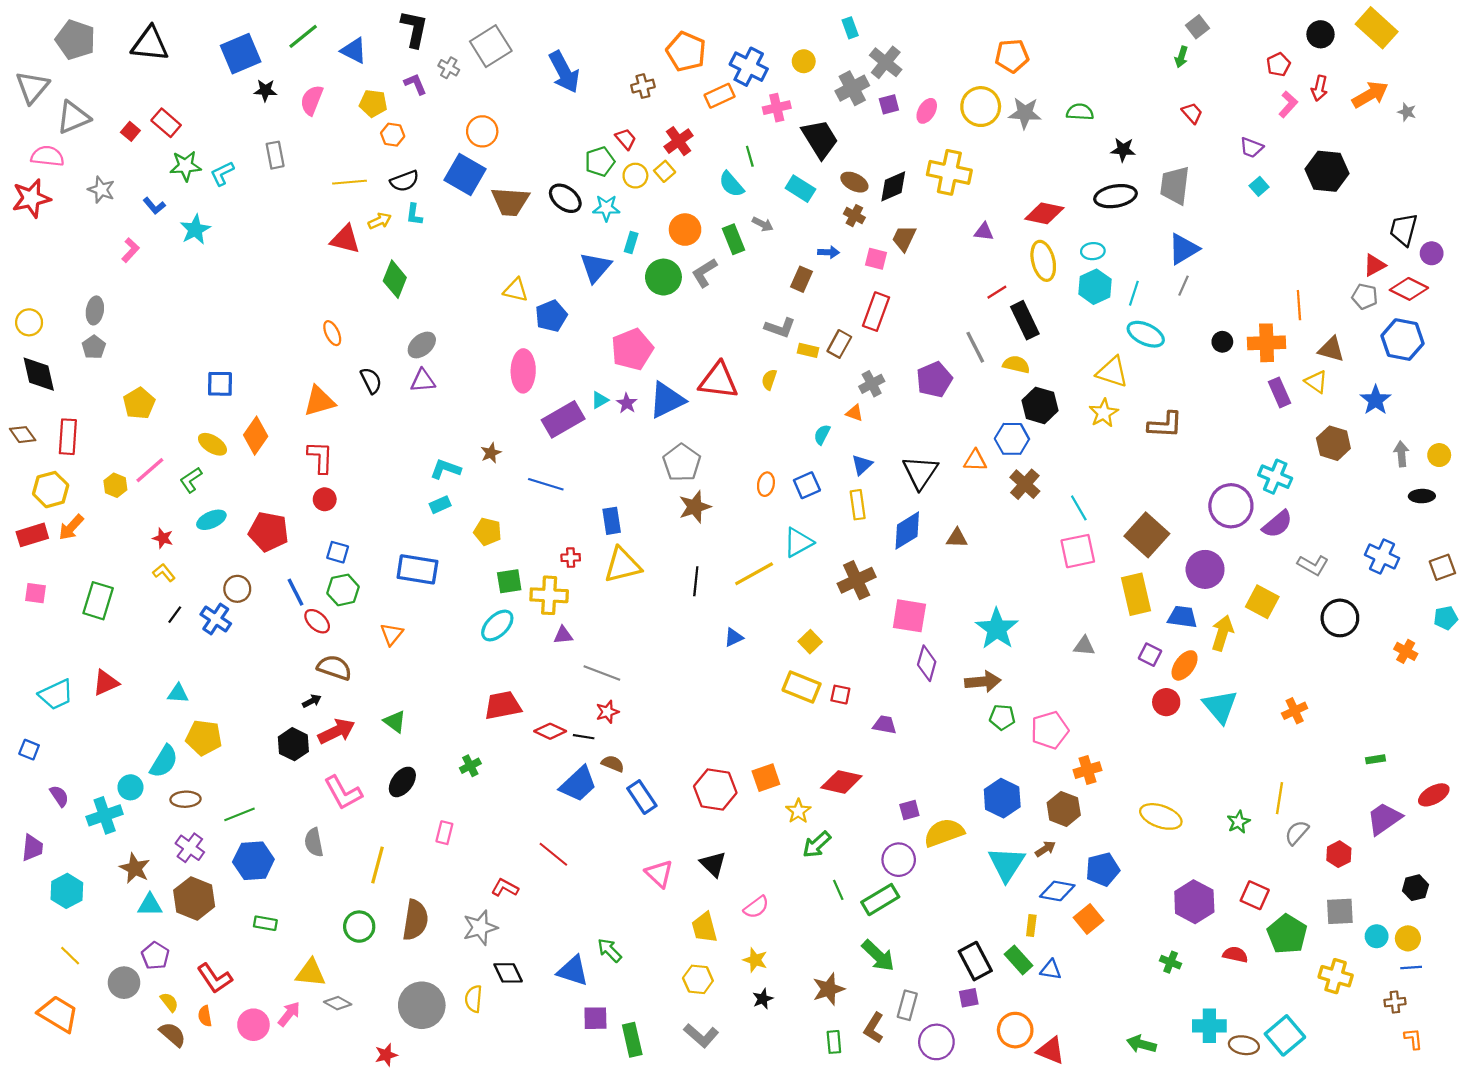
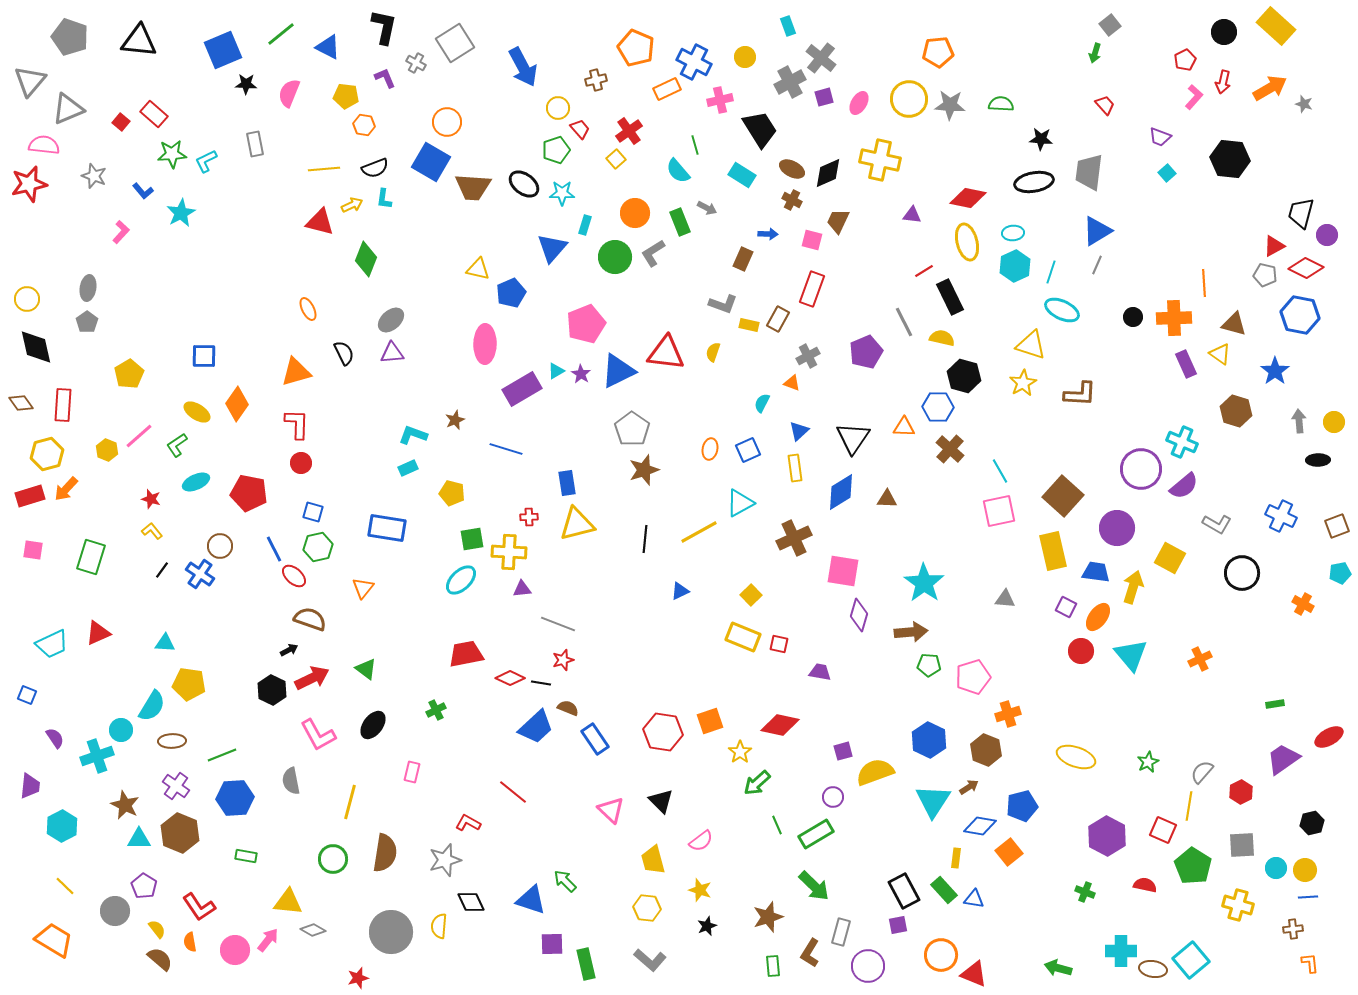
yellow circle: (635, 176) -> (558, 108), moved
yellow line: (1280, 798) -> (1189, 806), moved
purple circle: (899, 860) -> (833, 797), size x0.7

